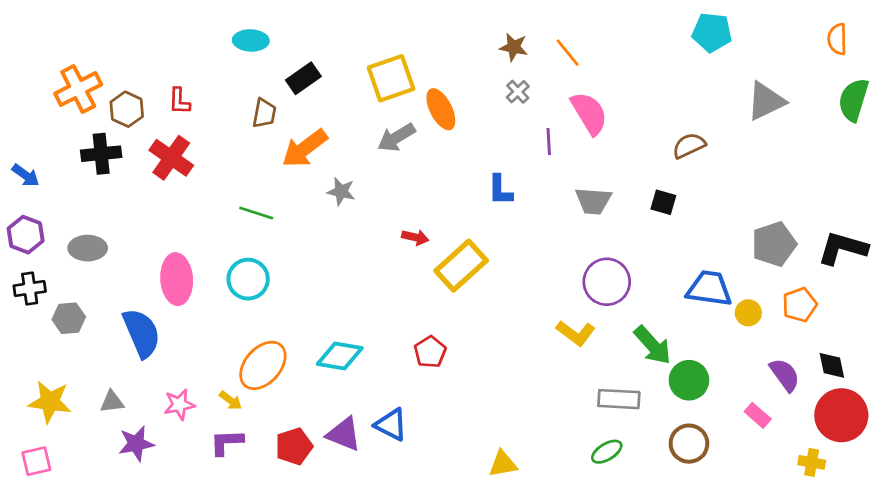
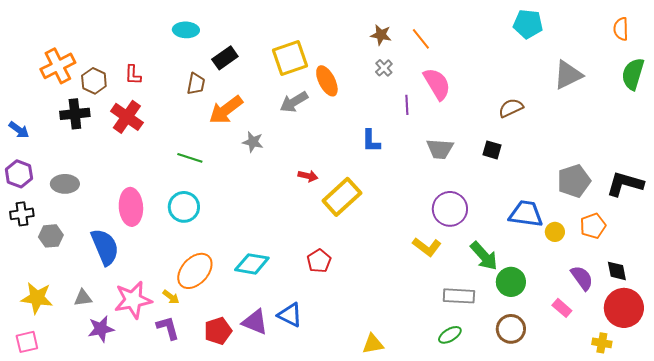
pink star: (179, 404) -> (133, 300), size x1.6
purple L-shape: (227, 442) -> (168, 328), turned 76

